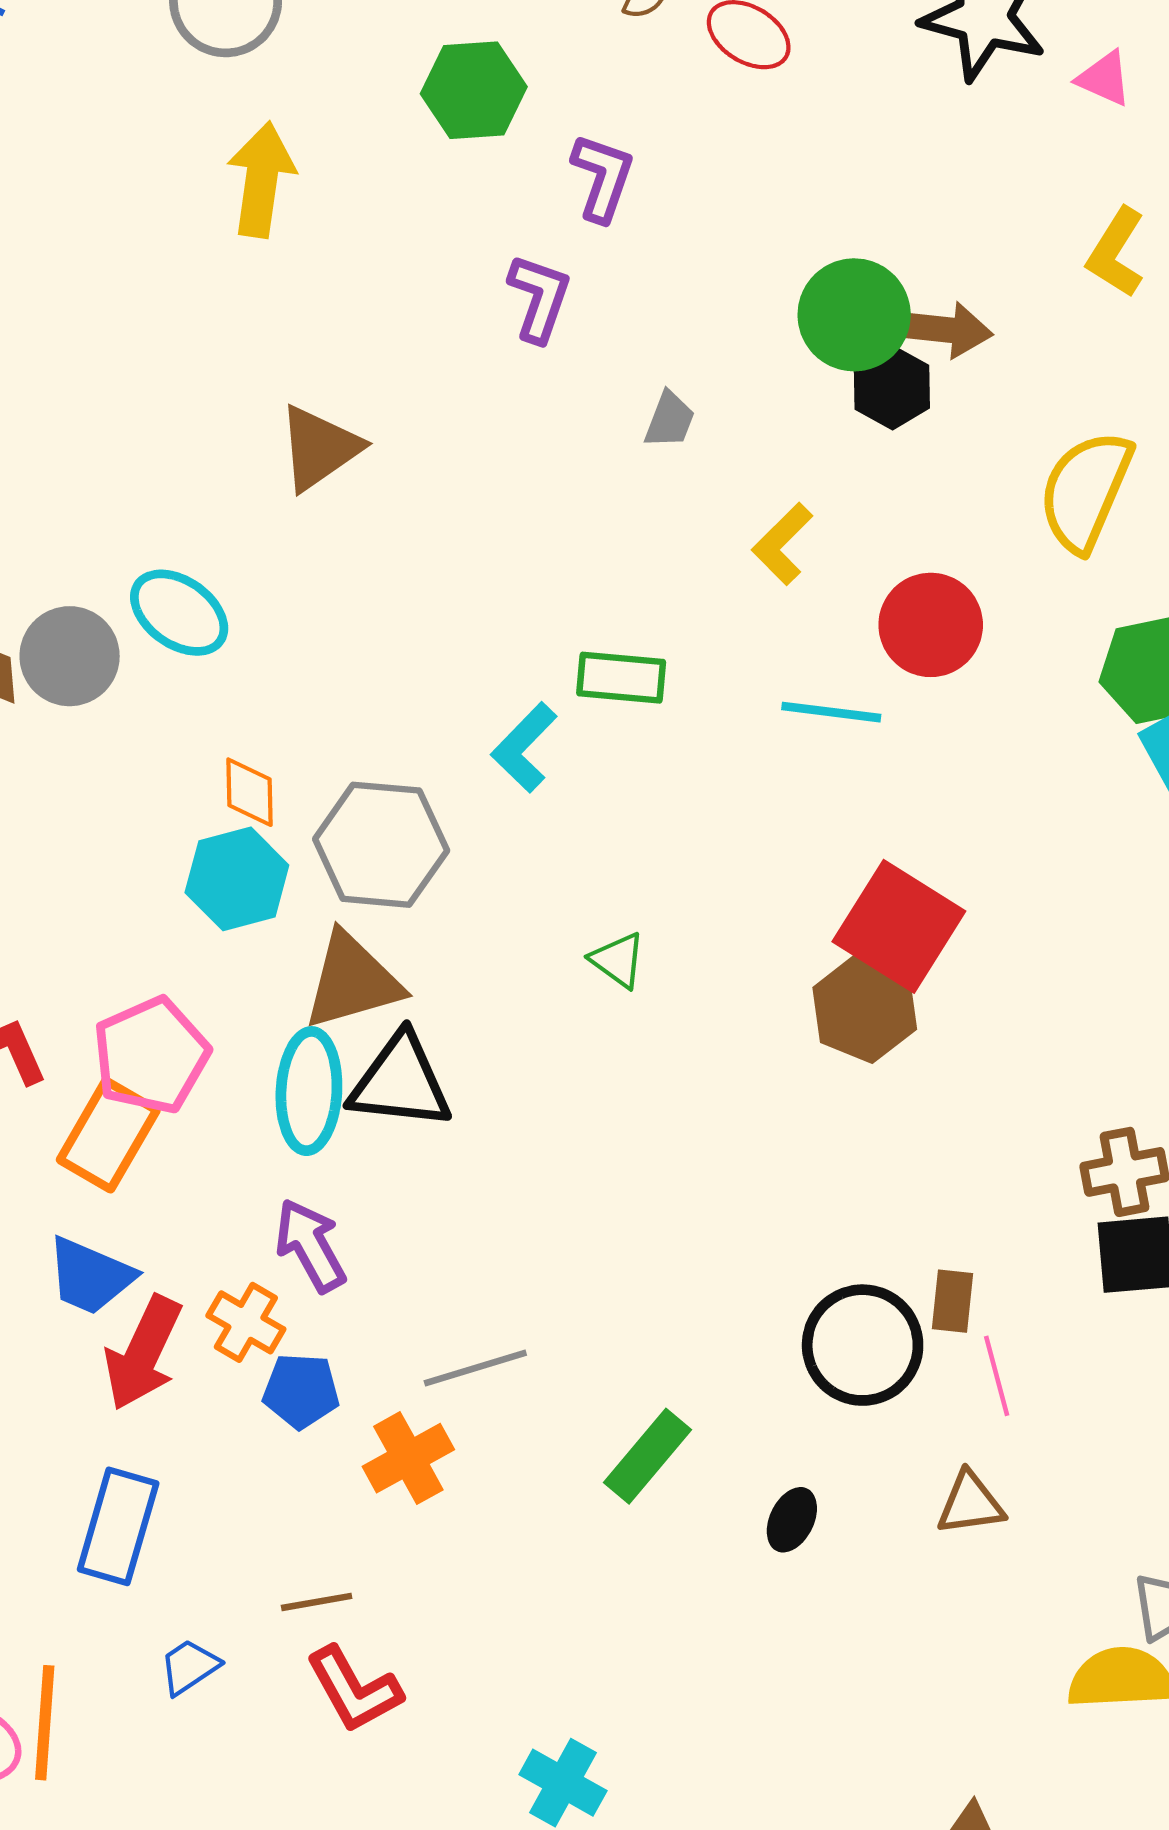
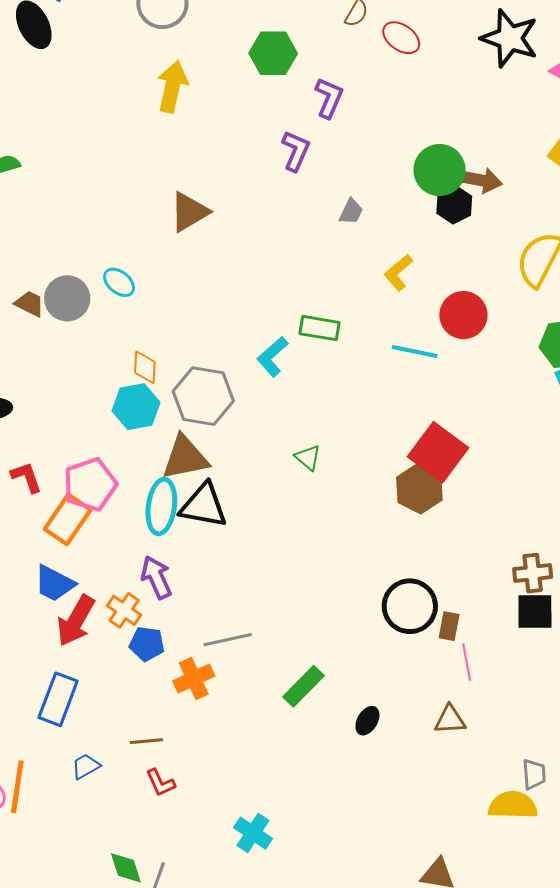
cyan ellipse: (179, 613) -> (119, 282), size x0.7
black circle: (863, 1345) -> (410, 606), moved
red L-shape: (354, 1690) -> (160, 783), size x0.7

